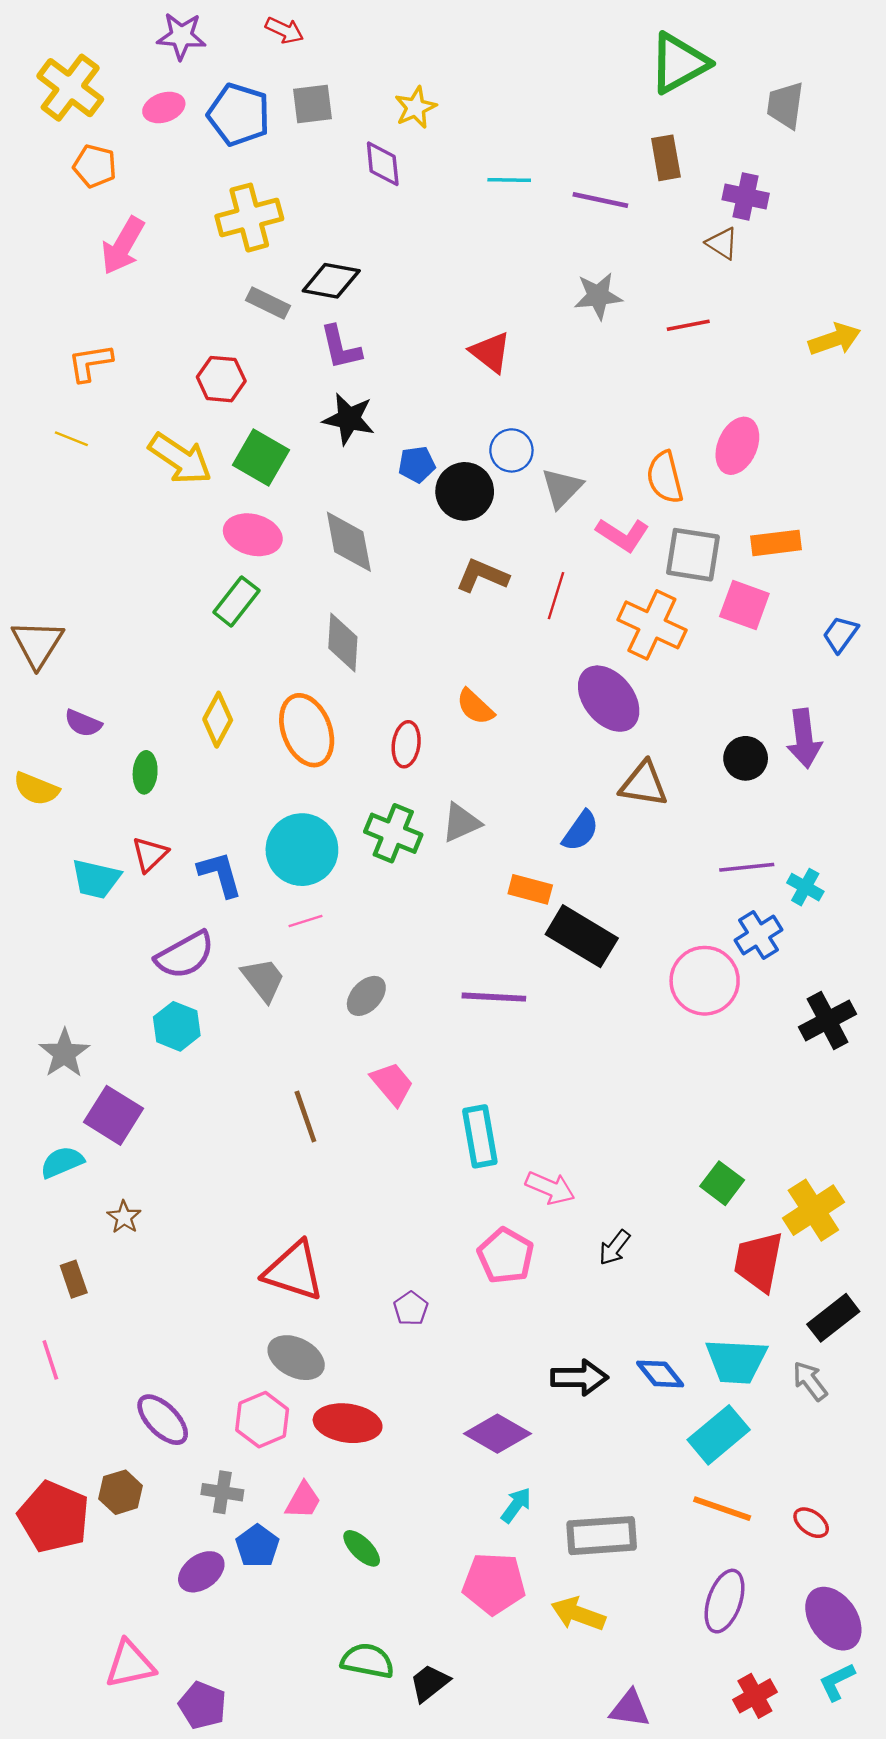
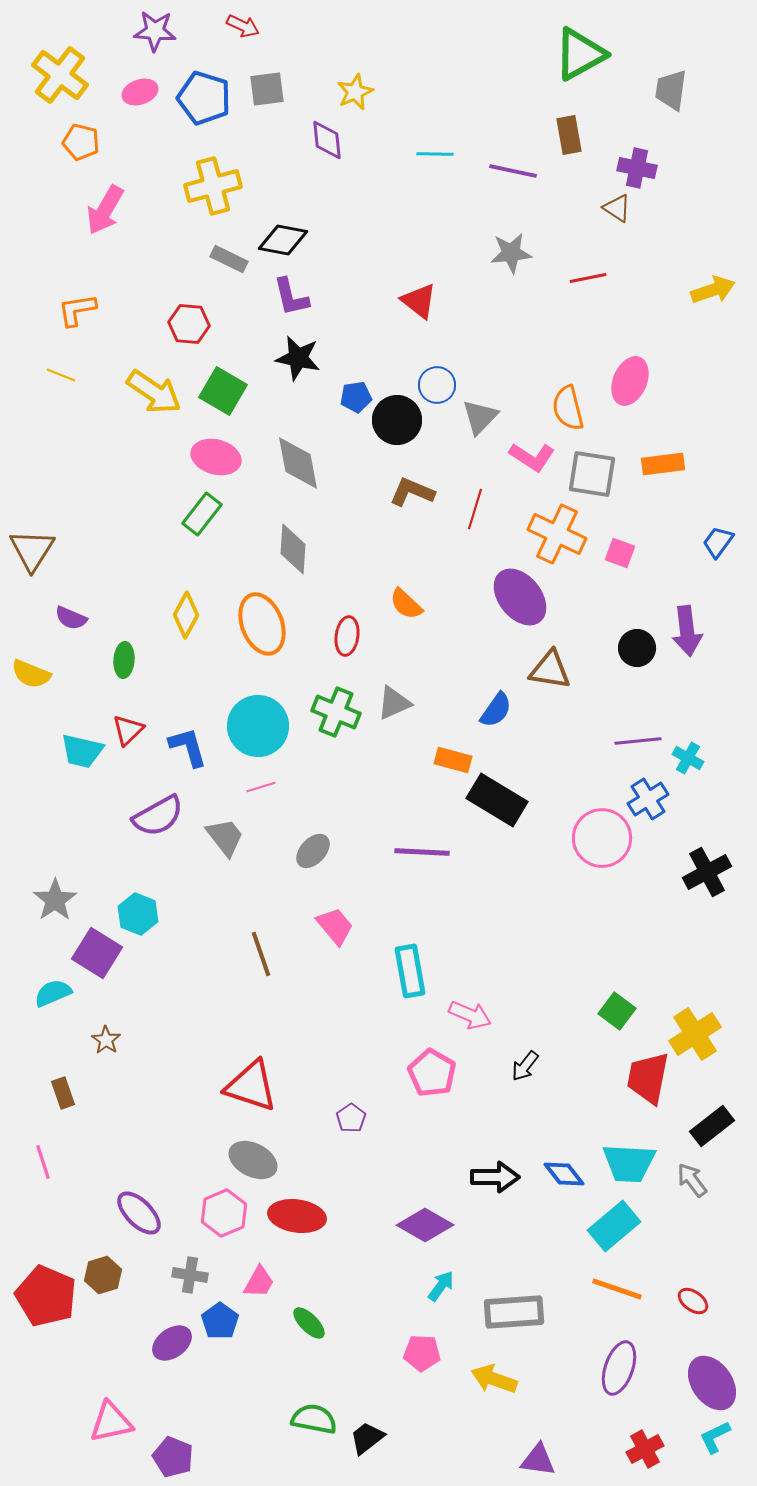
pink square: (744, 605) -> (620, 553), moved, size x0.7
cyan hexagon: (177, 1026) -> (138, 914), moved
pink pentagon: (494, 1584) -> (422, 1353), size x0.7

